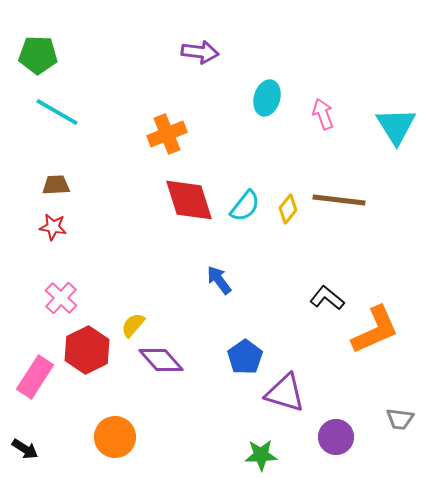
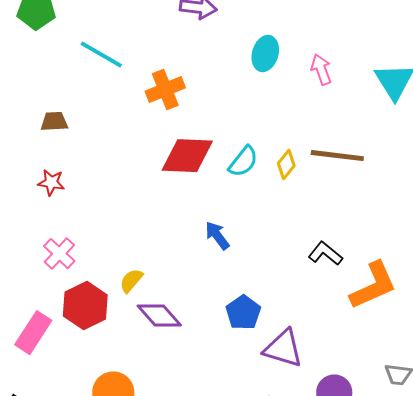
cyan line: (57, 112) -> (101, 55), moved
brown trapezoid: (56, 185) -> (54, 122), moved
red diamond: (189, 200) -> (187, 156), turned -70

